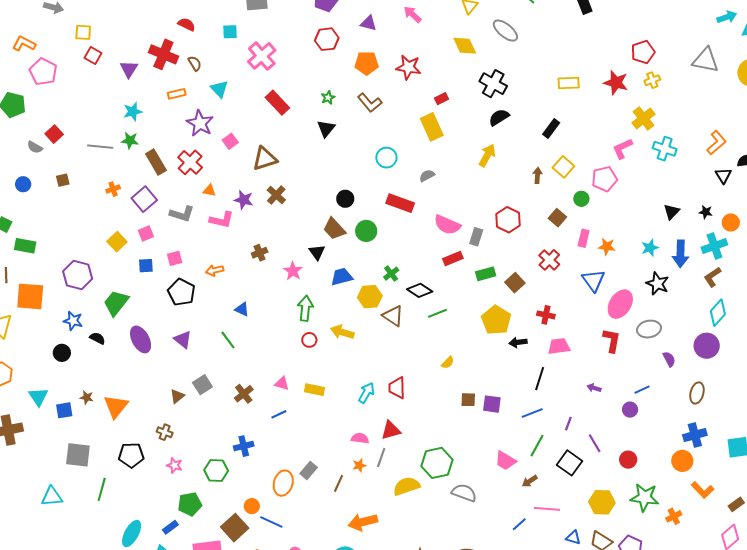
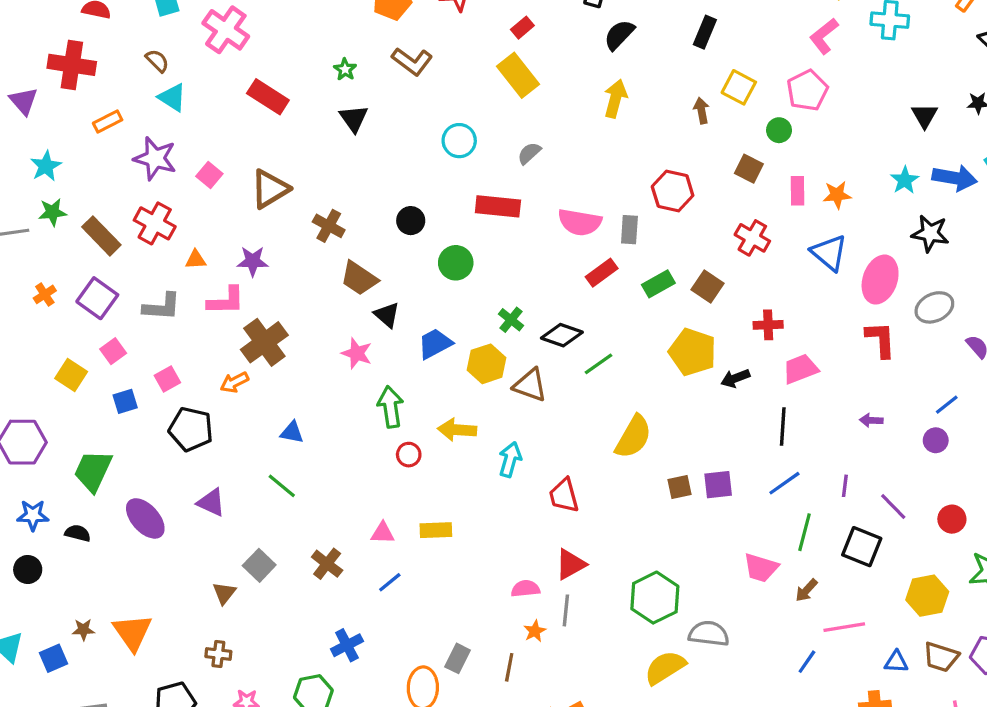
brown semicircle: (195, 63) -> (157, 61), moved
brown cross: (276, 195) -> (329, 226), moved
brown trapezoid: (334, 229) -> (359, 278), moved
brown cross: (260, 253) -> (264, 342), moved, size x1.8
blue arrow: (680, 254) -> (955, 178), turned -68
yellow semicircle: (448, 363) -> (633, 437), size x2.0
cyan arrow: (366, 393) -> (510, 459), moved
yellow semicircle: (407, 486) -> (665, 668), moved

